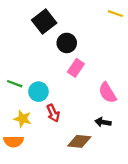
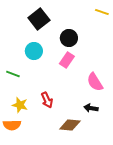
black circle: (67, 43) -> (69, 38), moved
cyan circle: (38, 92) -> (34, 51), moved

